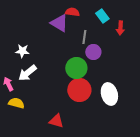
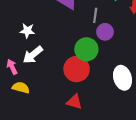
red circle: (79, 90) -> (77, 69), moved
red triangle: (56, 121) -> (74, 102), moved

